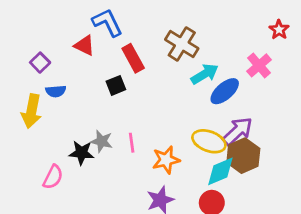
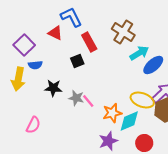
purple square: (40, 63) -> (24, 45), size x1.5
gray star: (102, 141) -> (76, 98), moved
pink line: (132, 143) -> (88, 101), turned -32
black star: (82, 153) -> (53, 88), moved
cyan diamond: (220, 171) -> (129, 121), moved

